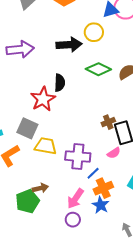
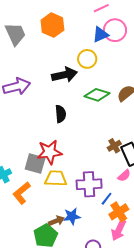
red star: (43, 99) -> (49, 152), moved, turned 30
pink arrow: (75, 199) -> (119, 230), moved
blue star: (101, 205) -> (72, 216), moved, turned -30

